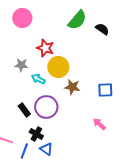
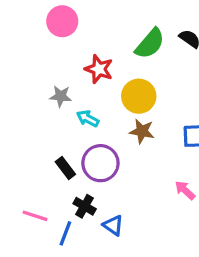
green semicircle: (77, 20) -> (150, 44), moved
yellow circle: (58, 67) -> (139, 96), moved
blue triangle: (46, 149) -> (113, 225), moved

